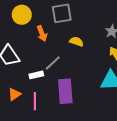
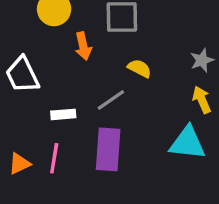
gray line: (53, 63) -> (111, 100), moved
orange triangle: (14, 94) -> (19, 164), moved

